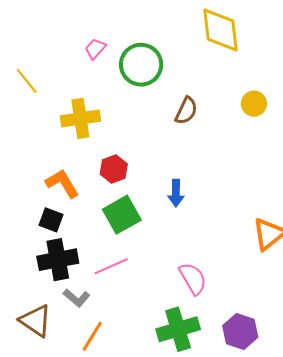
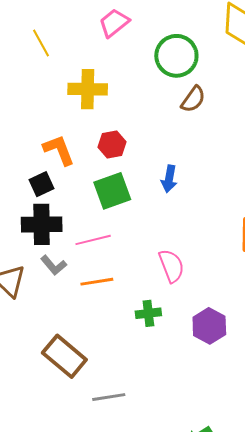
pink trapezoid: (95, 49) -> (114, 23), size x1.4
green circle: (141, 65) -> (176, 56), moved
black square: (51, 220) -> (42, 184), turned 35
green cross: (178, 329) -> (148, 313), size x0.6
orange line: (92, 336) -> (97, 282), moved, turned 40

